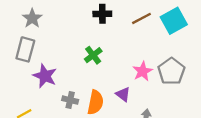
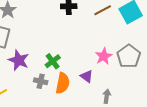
green cross: (93, 55) -> (53, 61), moved

